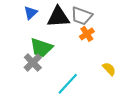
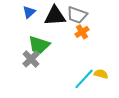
yellow semicircle: (109, 69) -> (101, 74), moved, turned -32
cyan line: (68, 84) -> (84, 79), moved

